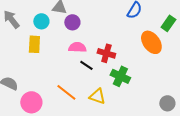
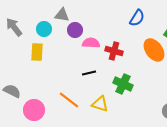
pink semicircle: (77, 47) -> (91, 43), moved
red cross: (106, 53) -> (114, 51), moved
black line: (86, 65) -> (89, 73), turned -48

